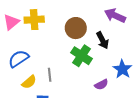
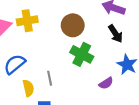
black arrow: (103, 40) -> (115, 34), moved
yellow semicircle: (29, 82) -> (28, 88), turned -56

